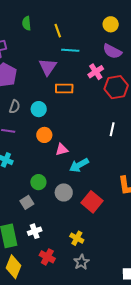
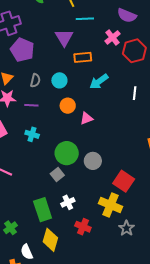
cyan arrow: (79, 165) -> (99, 82), moved
green circle: (38, 182) -> (67, 153), size x1.5
red square: (92, 202) -> (124, 181), moved
yellow cross: (77, 238) -> (110, 205), size x1.6
gray star: (81, 262) -> (127, 228), moved

